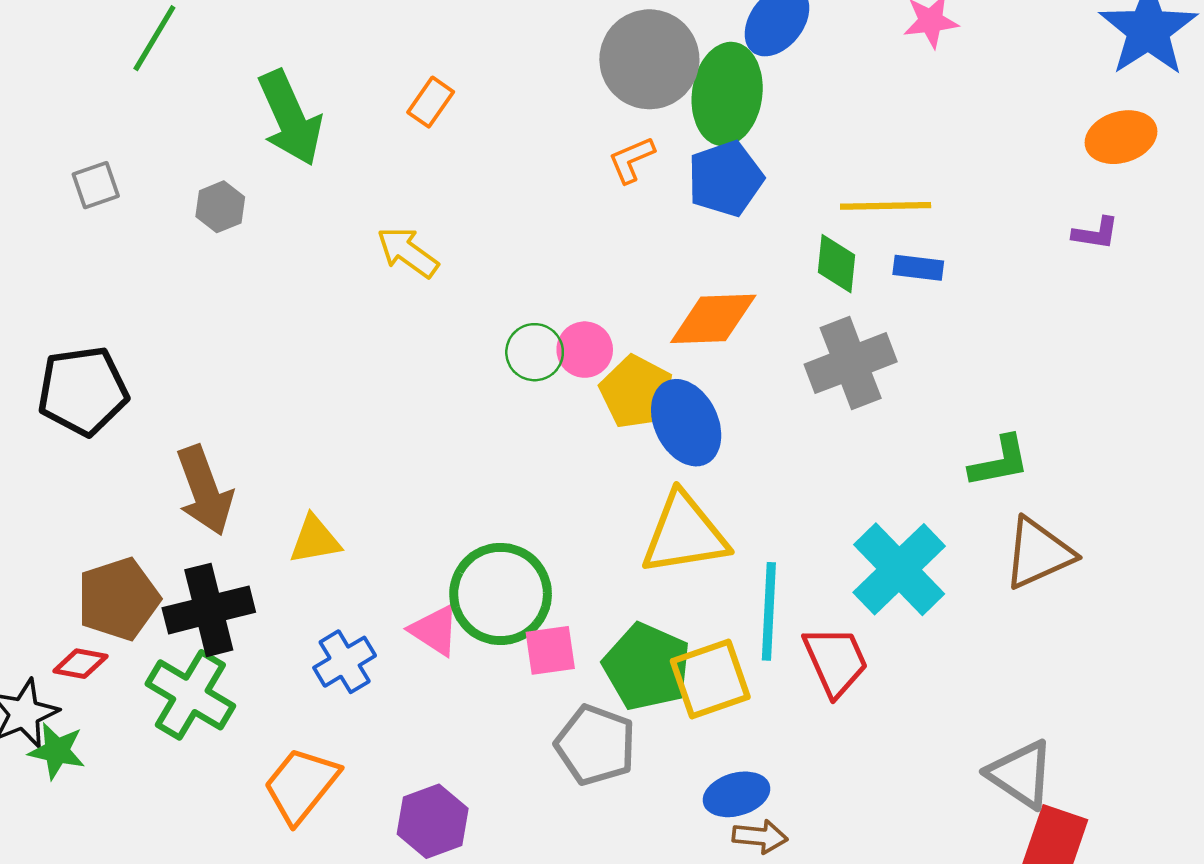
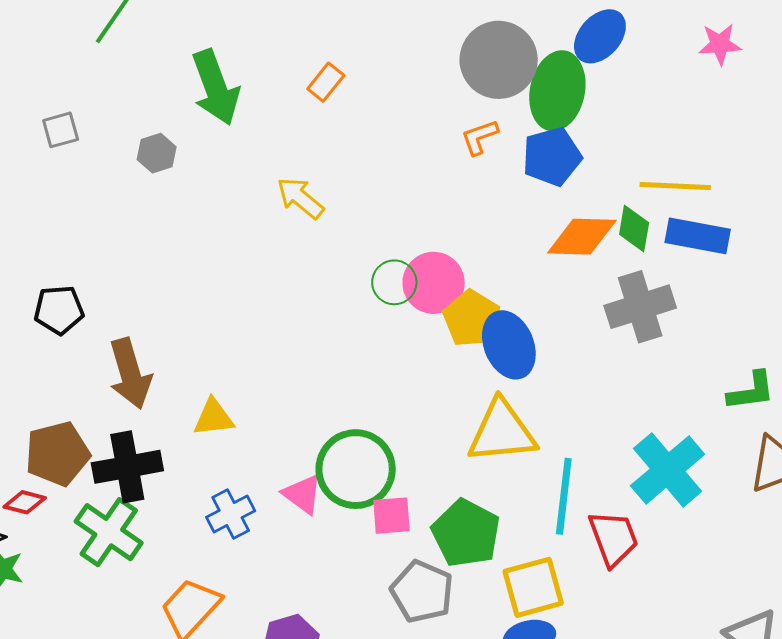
blue rectangle: (918, 268) -> (698, 236), size x1.6
orange diamond: (713, 319) -> (582, 237), moved
pink circle: (585, 350) -> (434, 283), size x1.4
black pentagon: (83, 391) -> (59, 310), moved, size x0.7
yellow square: (710, 679) -> (533, 587), moved

